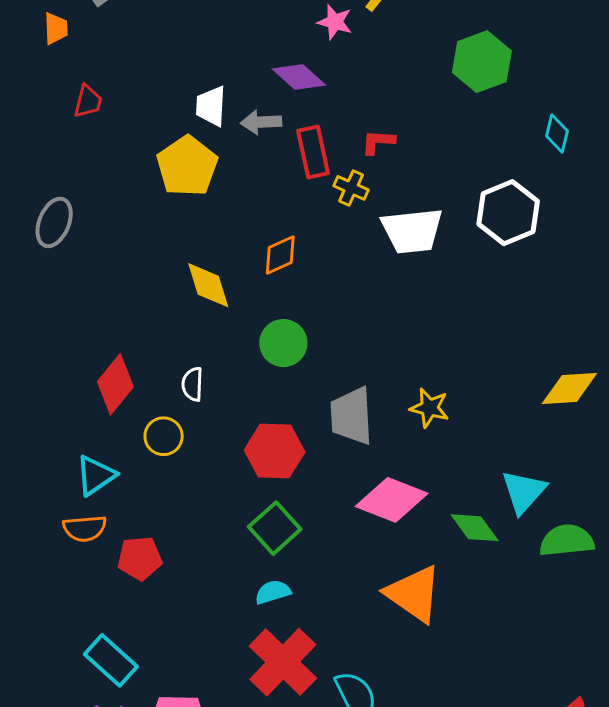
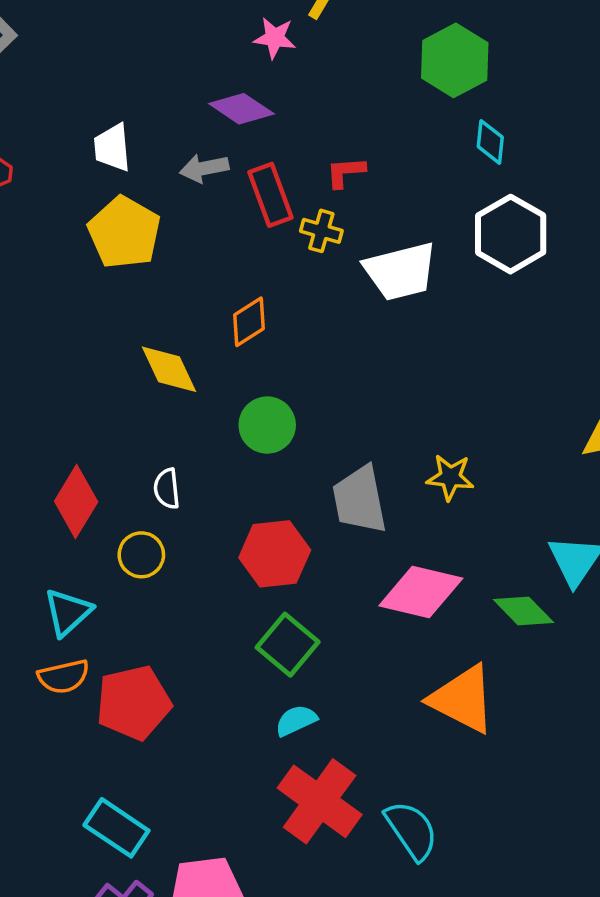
white trapezoid: (211, 106) -> (112, 148), moved
cyan diamond: (557, 134) -> (490, 142), moved
red pentagon: (140, 558) -> (134, 703), size x1.4

